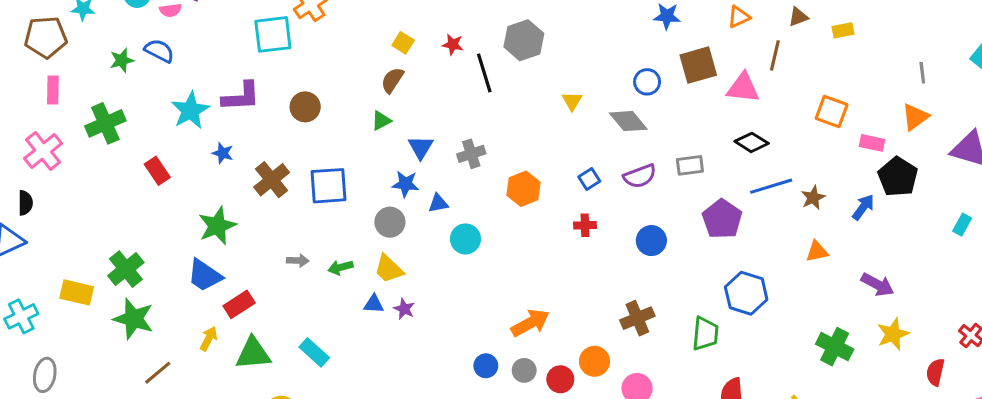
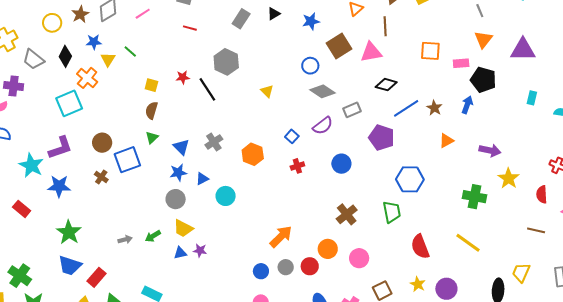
gray diamond: (628, 121) -> (322, 91), moved
blue star: (223, 153) -> (59, 186), size x1.6
brown cross: (272, 180) -> (101, 177), moved, size x0.6
blue square: (328, 186) -> (127, 160), moved

